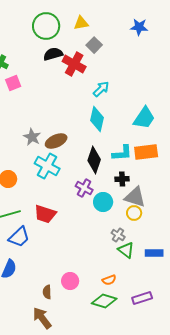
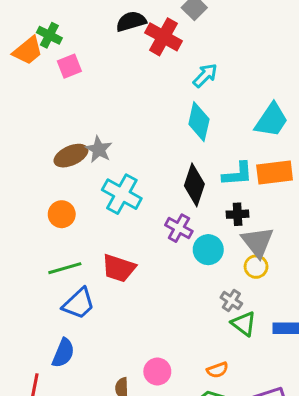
brown ellipse: (56, 141) -> (71, 156), moved
gray triangle: (135, 197) -> (258, 242), turned 35

